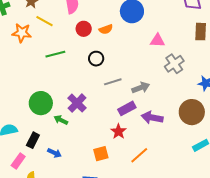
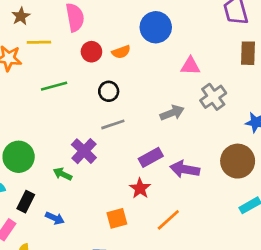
yellow line: (45, 21) -> (39, 42), turned -30
gray line: (113, 82) -> (113, 124), moved
gray arrow: (141, 88) -> (172, 113), moved
green circle: (41, 103) -> (19, 157), moved

